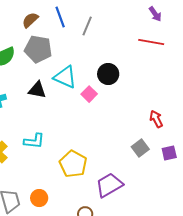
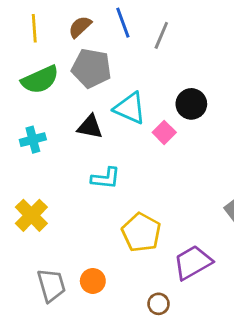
cyan L-shape: (34, 141) -> (106, 178), moved

